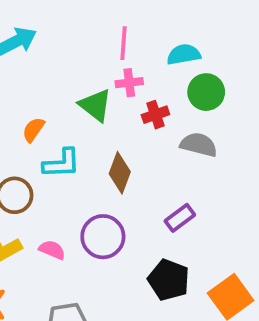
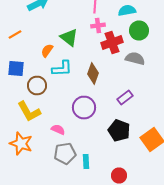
green triangle: (95, 105) -> (69, 38), moved
red cross: (155, 115) -> (112, 42), size x1.5
pink semicircle: (52, 250) -> (58, 130), moved

